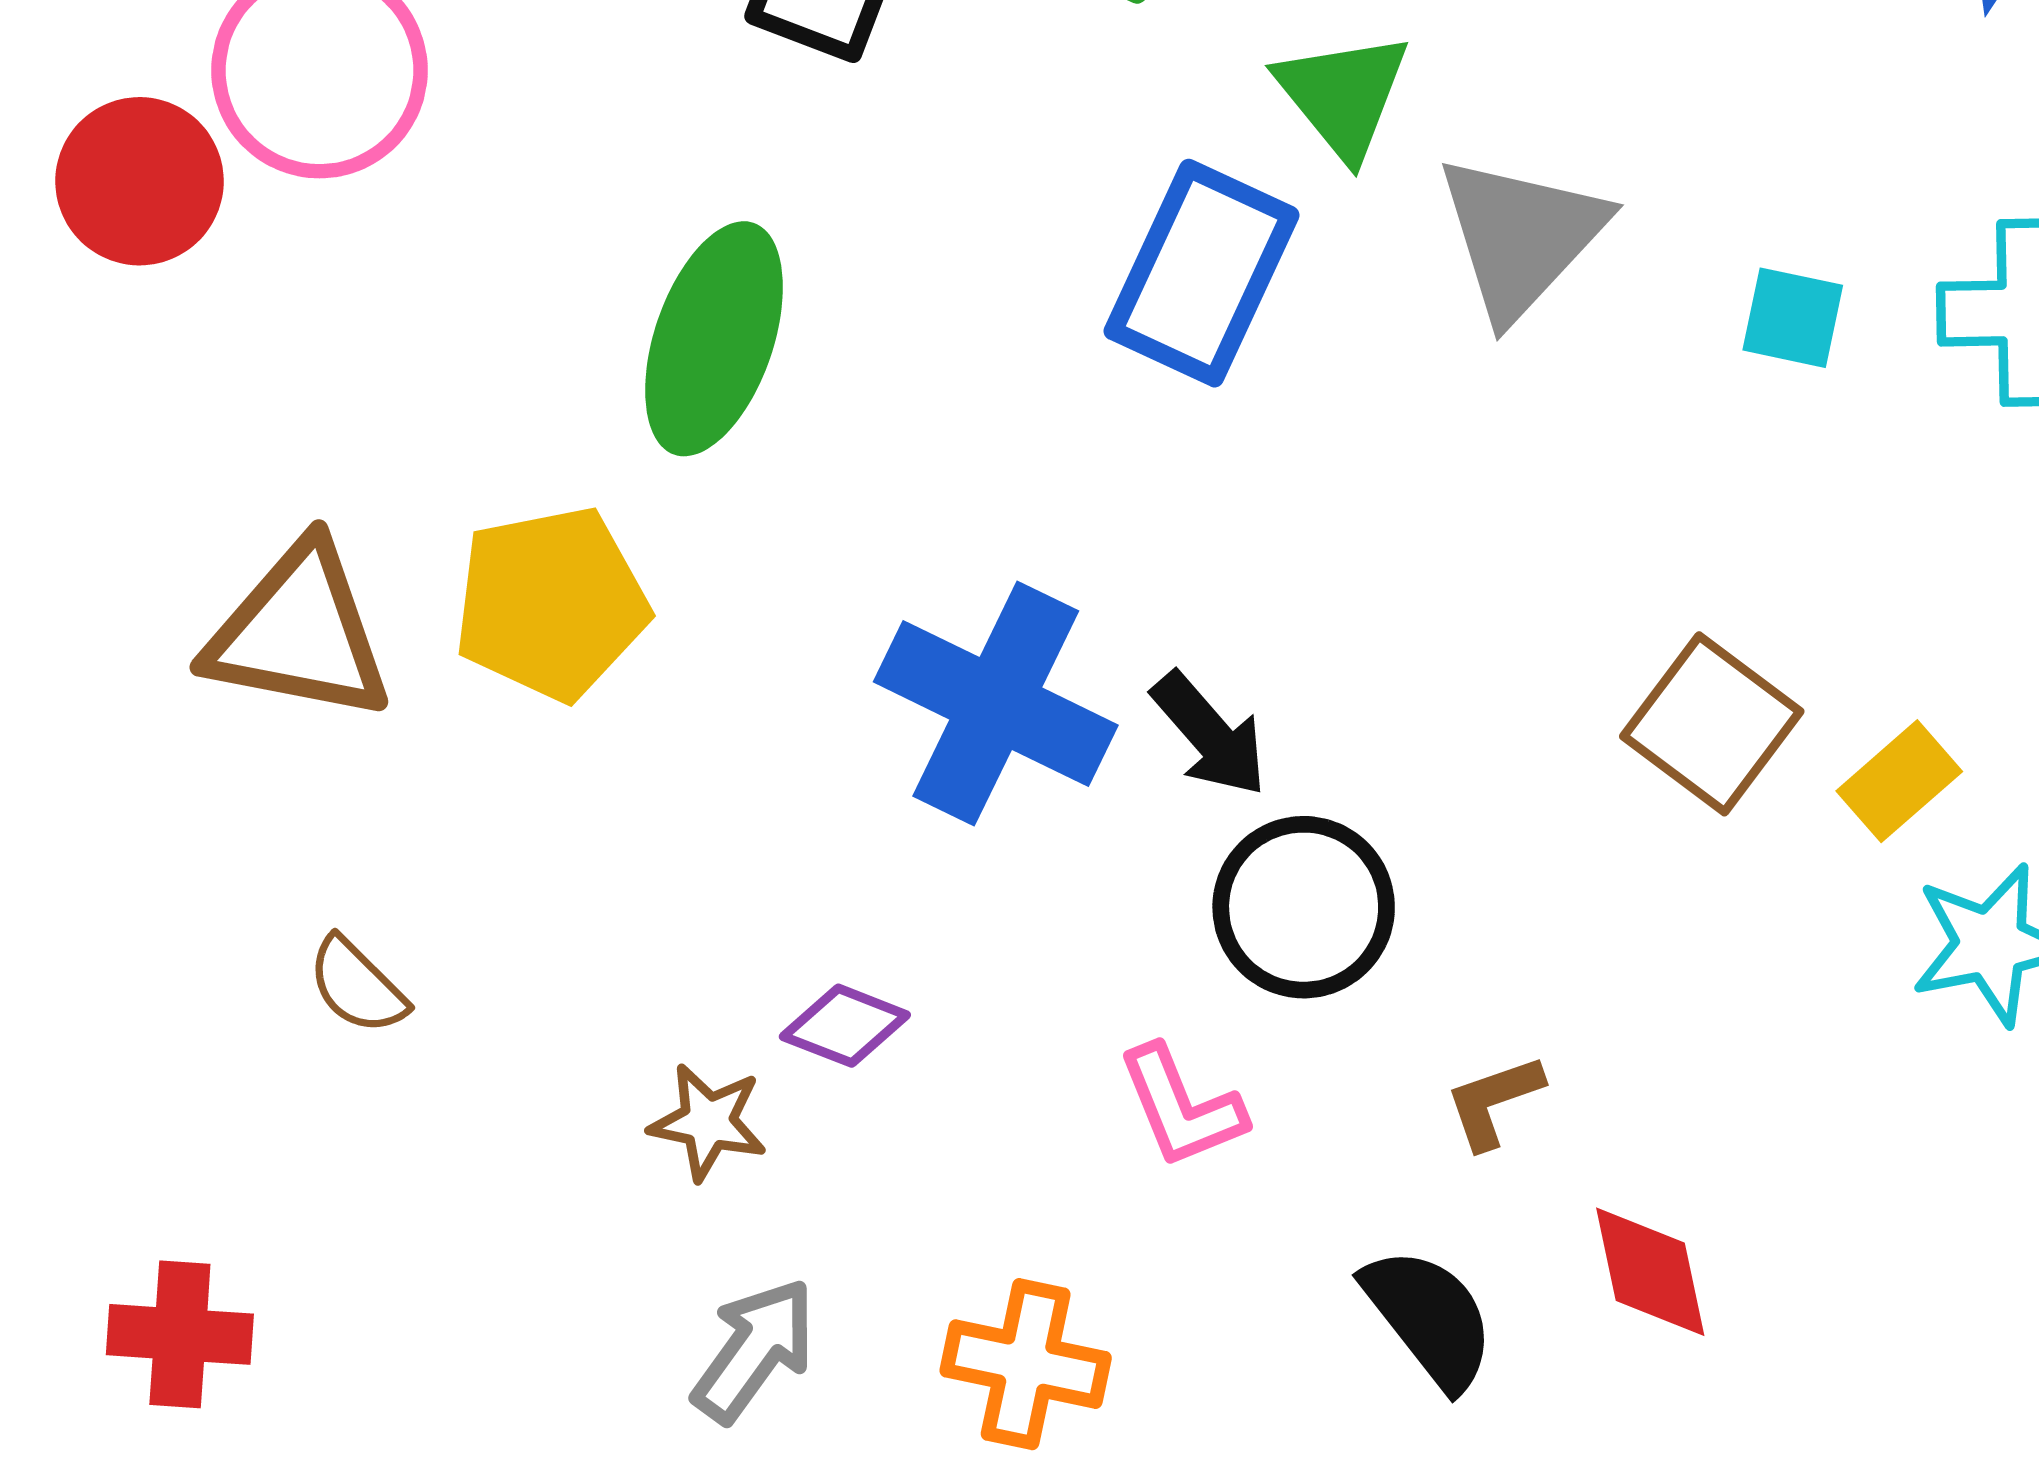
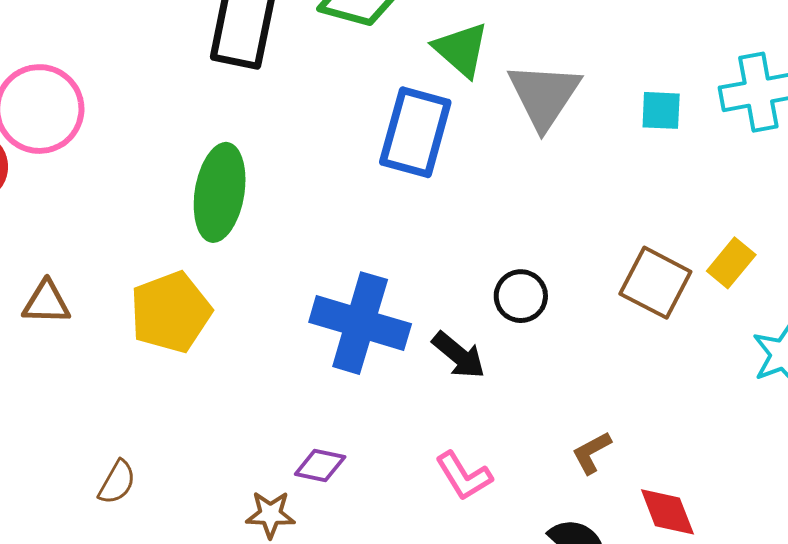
brown triangle: (299, 633) -> (46, 302), moved, size x0.6
black arrow: (1210, 734) -> (459, 355), moved
yellow rectangle: (1899, 781) -> (731, 263), moved
black circle: (1304, 907) -> (521, 296), moved, size x0.7
brown semicircle: (357, 986) -> (117, 482), turned -96

